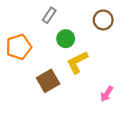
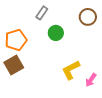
yellow L-shape: (77, 62) -> (71, 70), moved
brown square: (48, 81) -> (14, 65), moved

